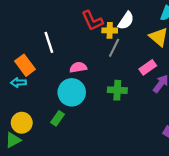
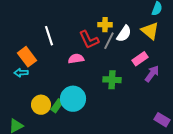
red L-shape: (92, 21) -> (89, 40), moved
white semicircle: (126, 21) -> (124, 34), moved
cyan circle: (72, 92) -> (73, 99), moved
yellow circle: (22, 123) -> (41, 105), moved

